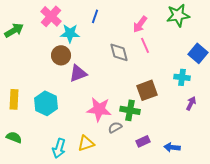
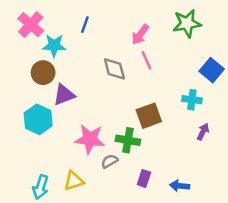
cyan hexagon: (46, 103) -> (38, 119), moved
purple rectangle: (143, 141) -> (144, 178), turned -48

